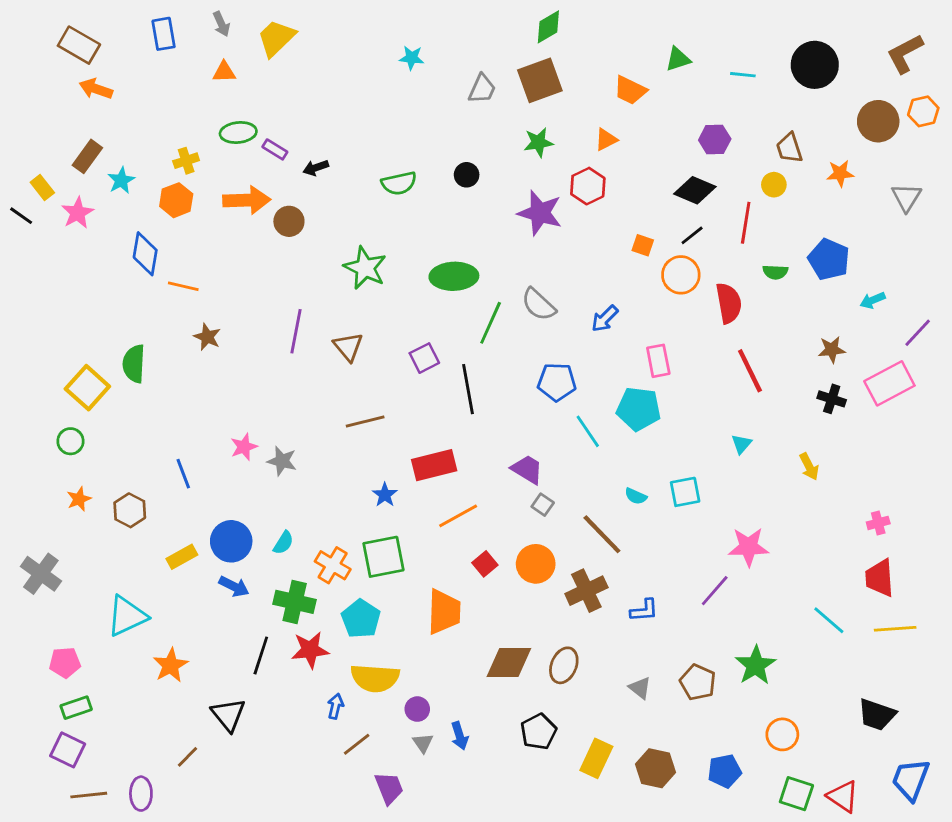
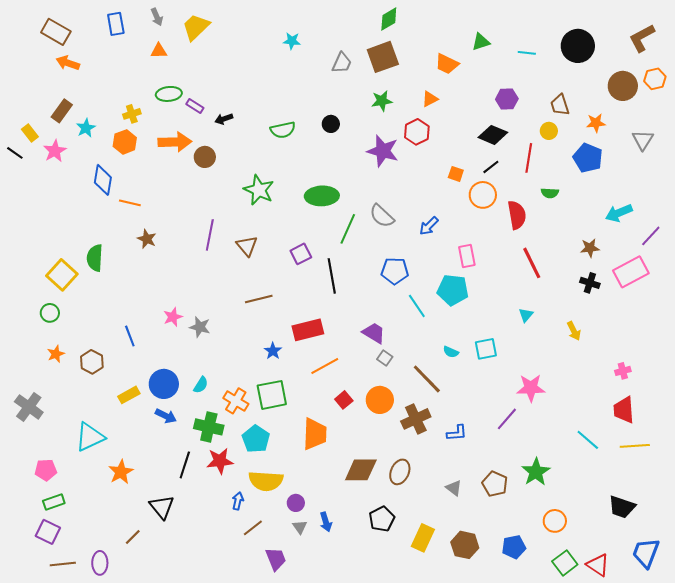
blue pentagon: (829, 259) -> (588, 158), moved
cyan arrow: (873, 300) -> (619, 213), size x1.5
green square: (796, 794) -> (565, 563), turned 35

